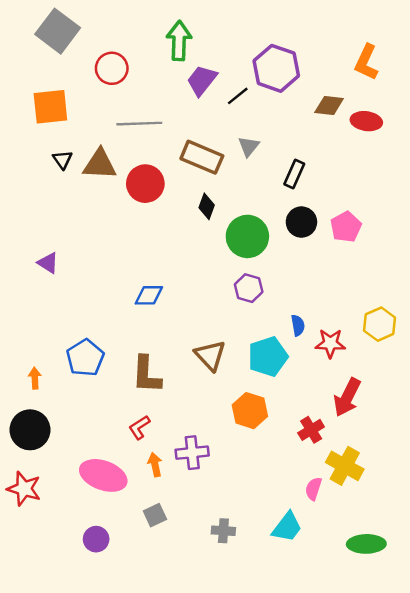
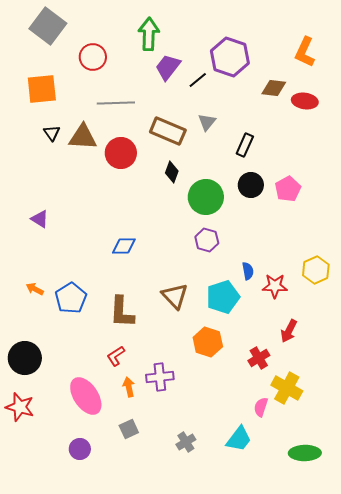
orange arrow: (35, 378) -> (35, 289), moved, turned -60
red arrow: (347, 397) -> (289, 331), size x0.7
pink ellipse: (103, 475) -> (86, 396), turned 36
gray cross: (223, 531) -> (186, 442), turned -36

